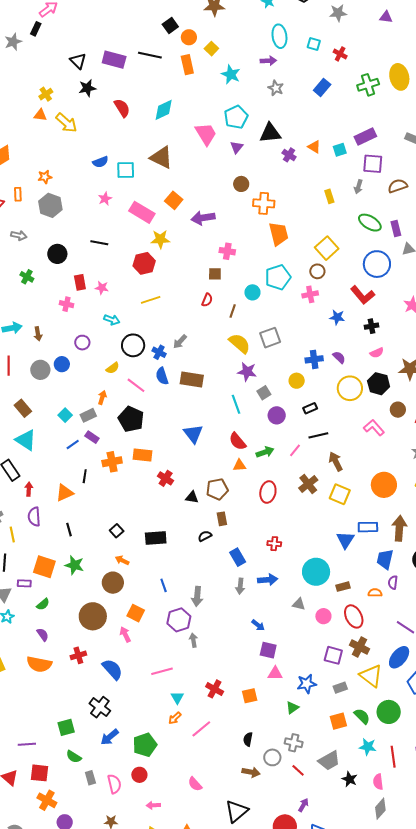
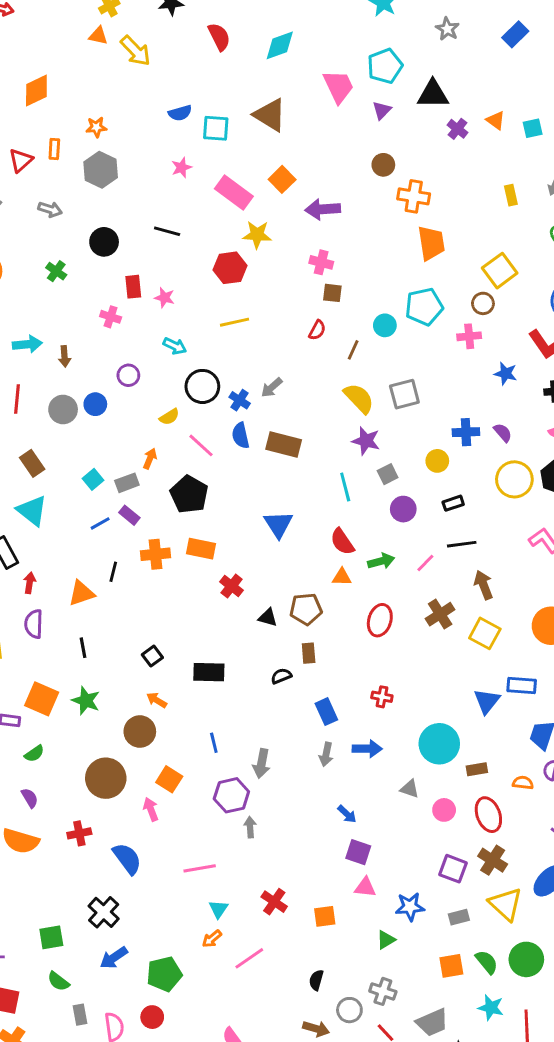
pink cross: (227, 251) -> (321, 262), moved

